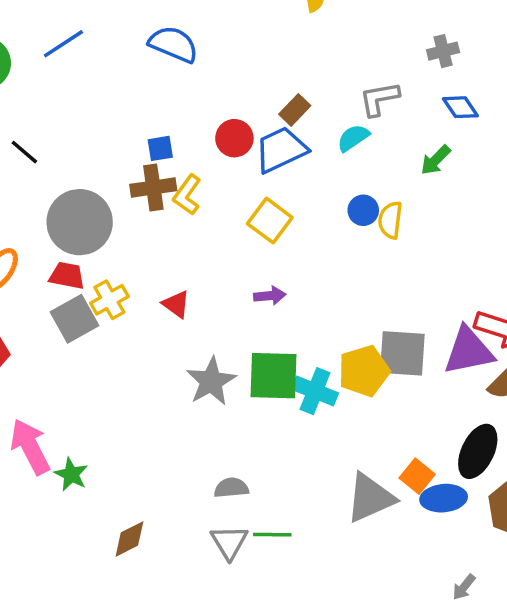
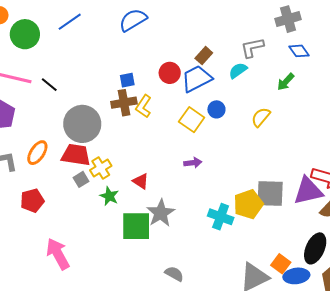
blue semicircle: (173, 44) -> (133, 20), turned -52
gray cross: (443, 51) -> (288, 19), size x1.4
blue circle: (363, 210) -> (216, 109), moved
yellow semicircle: (390, 220) -> (261, 117), turned 35
red trapezoid: (67, 276) -> (76, 155), size x1.4
red triangle: (176, 304) -> (141, 181), moved
gray square: (74, 319) -> (81, 179), size x0.6
green square: (273, 376) -> (136, 226), moved
green star: (71, 474) -> (109, 196), moved
gray semicircle: (231, 488) -> (174, 274), turned 36

